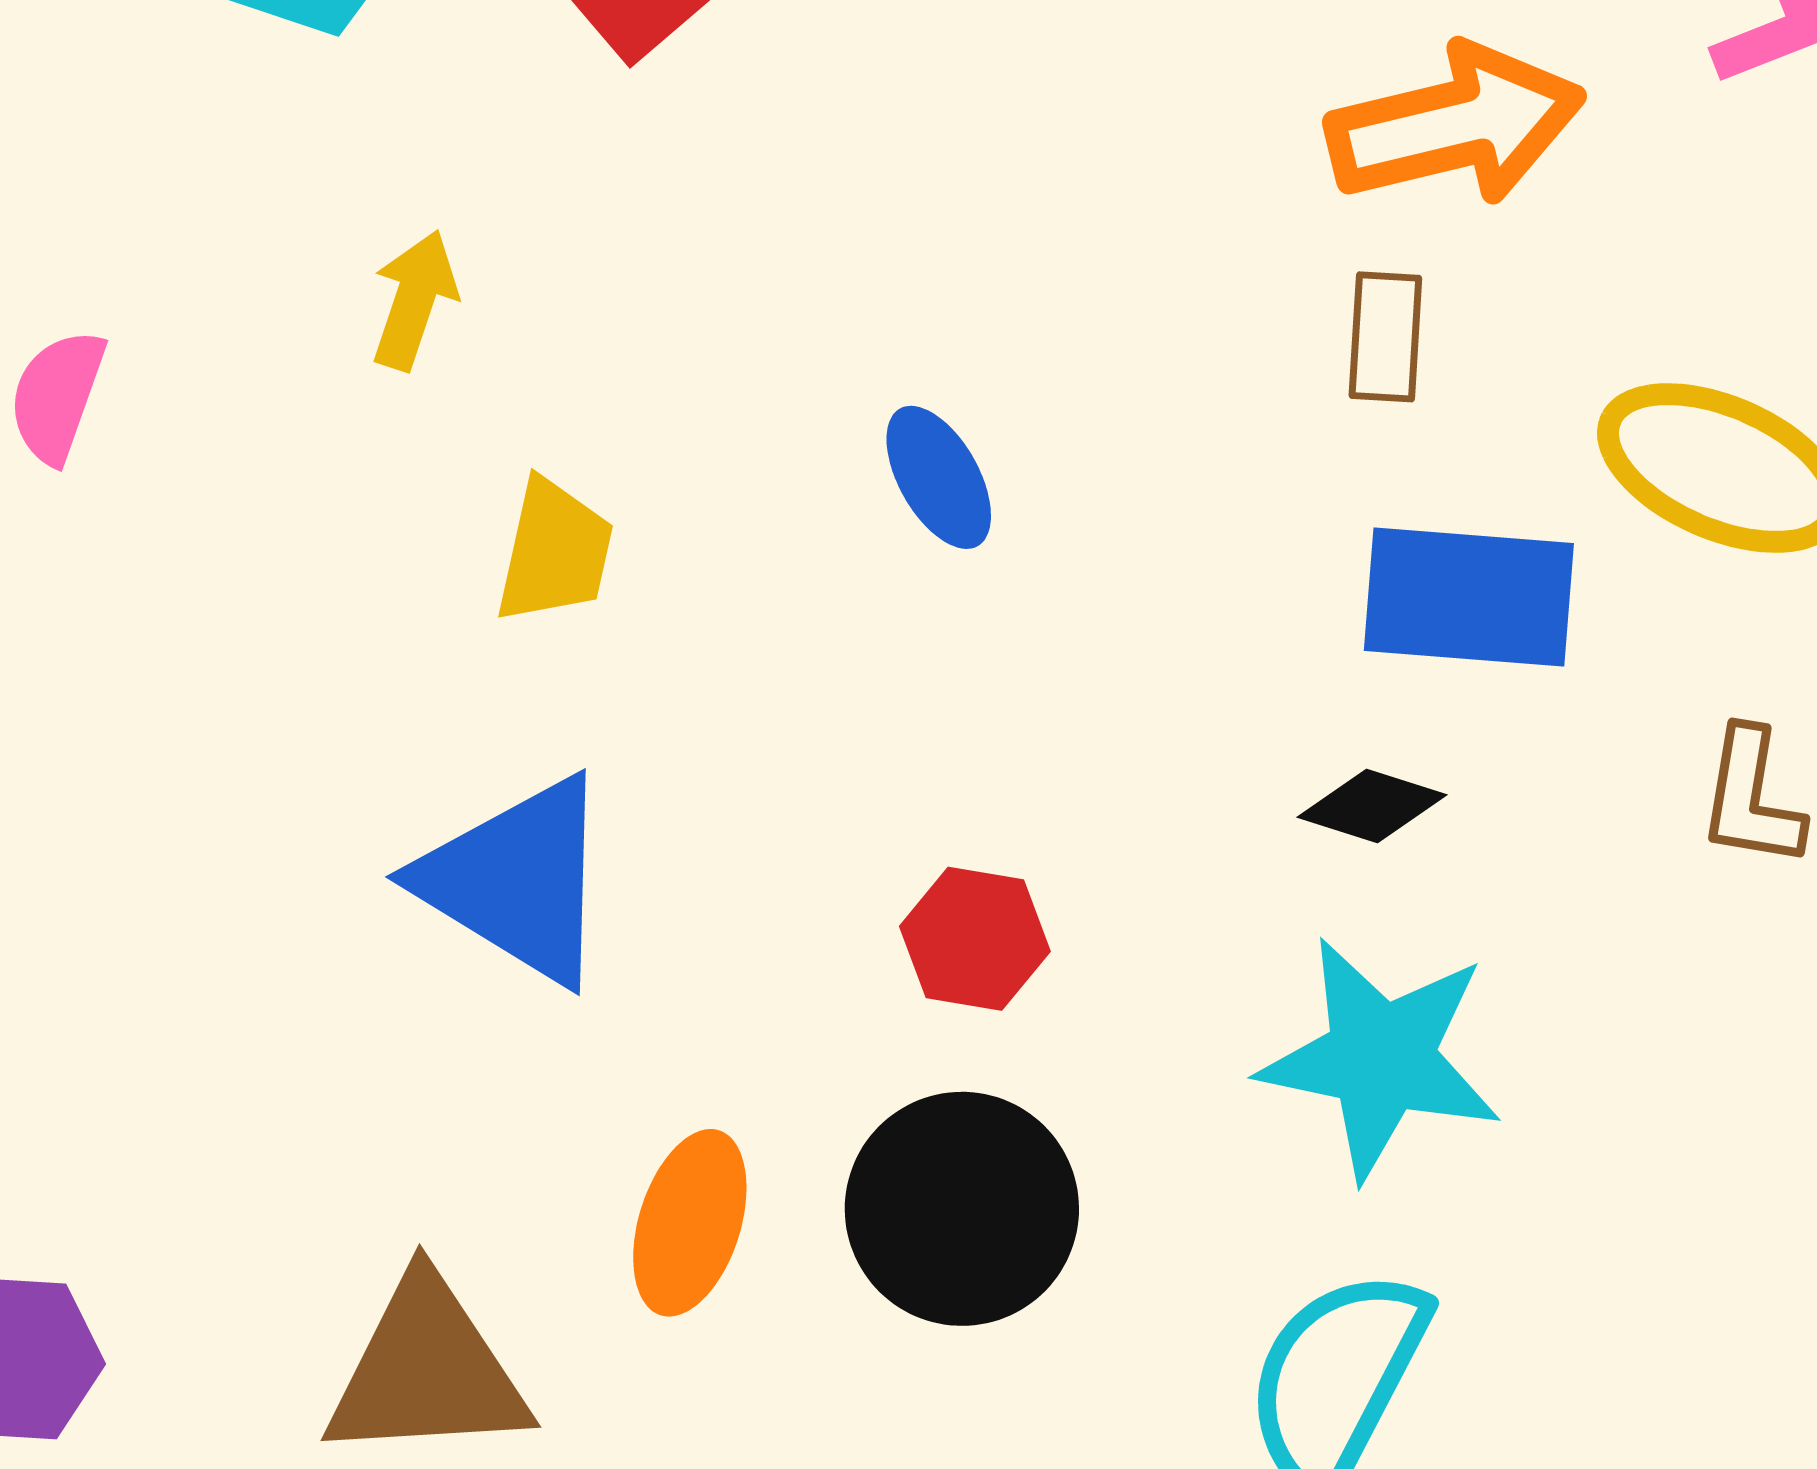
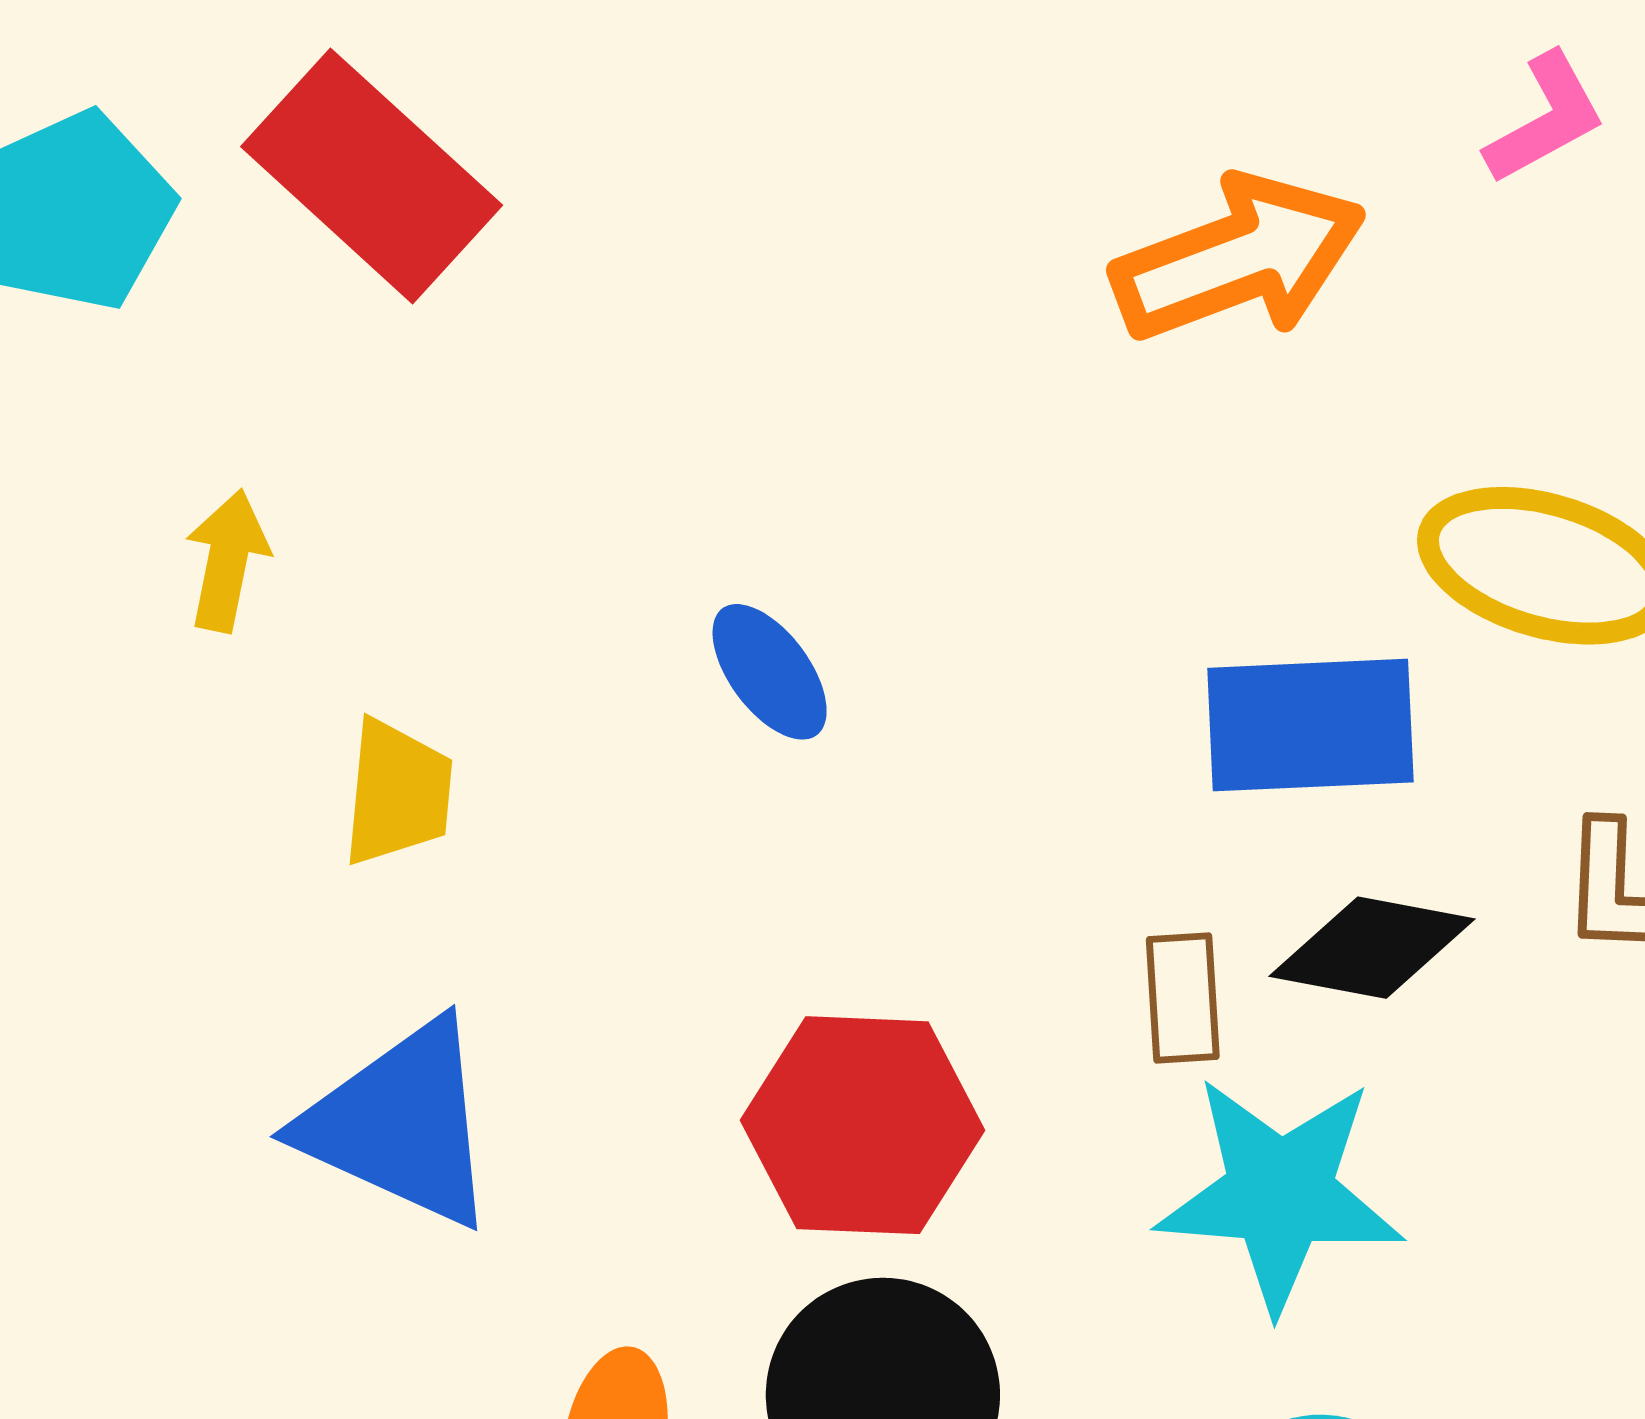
brown rectangle: (1385, 337) -> (1183, 998), moved
black diamond: (1372, 806) -> (1372, 948), moved, size x1.4
red hexagon: (975, 939) -> (863, 1125), size x1.6

